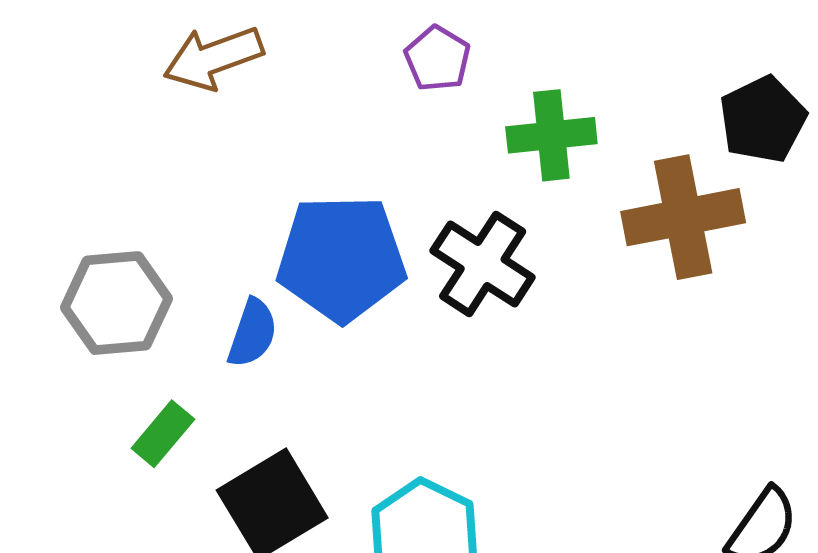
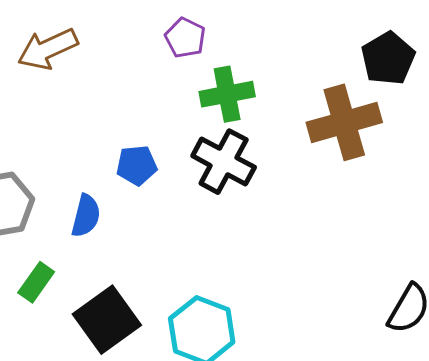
green cross: (551, 135) -> (227, 94), moved
blue pentagon: (341, 258) -> (137, 165), size x0.5

